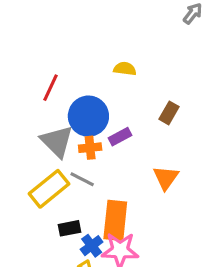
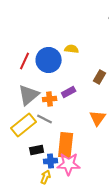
blue circle: (88, 116) -> (49, 60), moved
gray triangle: (57, 141) -> (29, 95), turned 35
blue cross: (92, 246) -> (51, 161), turned 32

